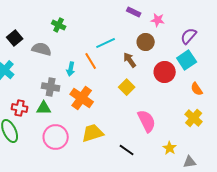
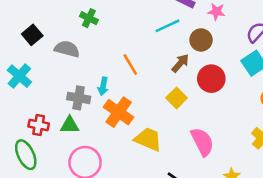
cyan line: (106, 43) -> (168, 26), moved
brown arrow: (130, 60) -> (180, 63), turned 77
cyan arrow: (71, 69) -> (103, 86), moved
red circle: (165, 72) -> (211, 79), moved
yellow trapezoid: (93, 133) -> (148, 139), moved, turned 40

